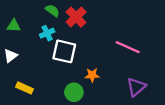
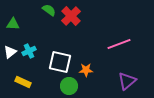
cyan cross: (47, 33) -> (29, 51), moved
pink line: (128, 47) -> (119, 44), turned -45
white square: (64, 51) -> (60, 62), moved

